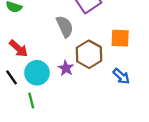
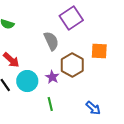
blue arrow: (121, 76) -> (93, 108), moved
green line: (31, 100) -> (50, 104), moved

